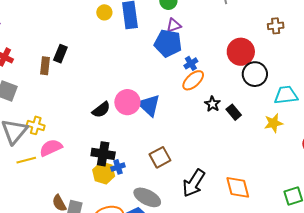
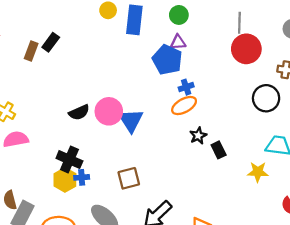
red circle: (241, 52) -> (246, 49), moved
black circle: (255, 74) -> (266, 98), moved

